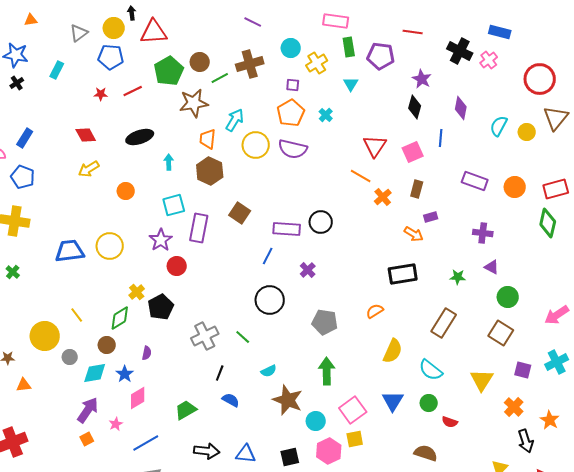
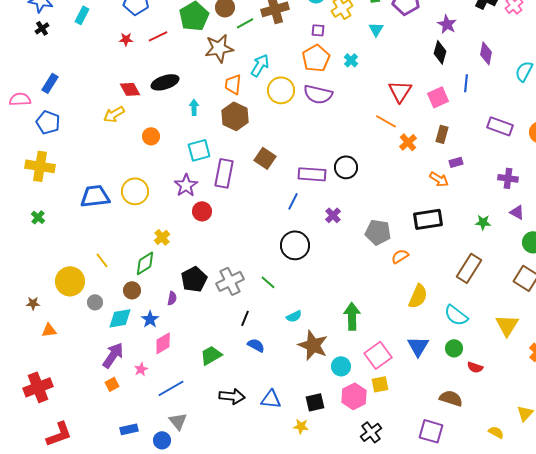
red diamond: (86, 135) -> (130, 89), moved
black pentagon: (161, 307) -> (194, 279), moved
gray pentagon: (325, 322) -> (378, 232), moved

